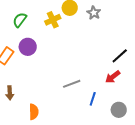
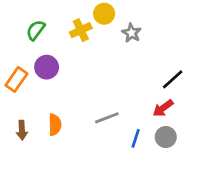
gray star: (94, 13) -> (132, 33), moved
gray circle: (119, 110) -> (166, 137), moved
orange semicircle: (34, 112) -> (55, 125), moved

